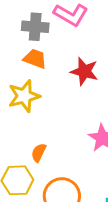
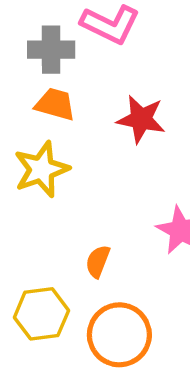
orange semicircle: (39, 153) -> (98, 261), moved

